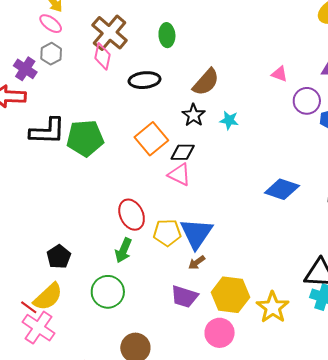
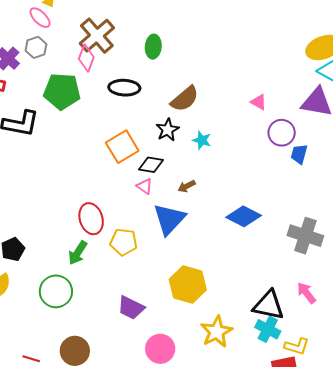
green pentagon: (85, 138) -> (62, 91), moved
pink triangle: (179, 175) -> (144, 186), size x0.7
blue triangle: (196, 233) -> (169, 219), moved
brown arrow: (197, 262) -> (187, 186), moved
yellow hexagon: (230, 295) -> (188, 285), moved

